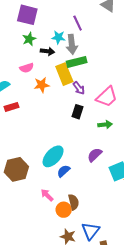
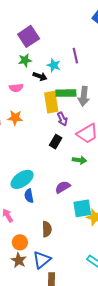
purple square: (27, 15) -> (29, 36), turned 30
gray arrow: (72, 44) -> (84, 96), moved
orange star: (42, 85) -> (15, 118), moved
blue semicircle: (64, 171) -> (29, 196), turned -72
brown semicircle: (74, 202) -> (47, 229), moved
orange circle: (64, 210) -> (20, 242), moved

